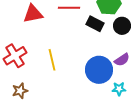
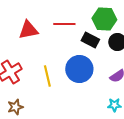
blue circle: (99, 70) -> (79, 69), moved

